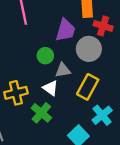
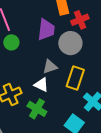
red cross: (103, 26) -> (80, 20), turned -30
green circle: (45, 56) -> (11, 42), moved

